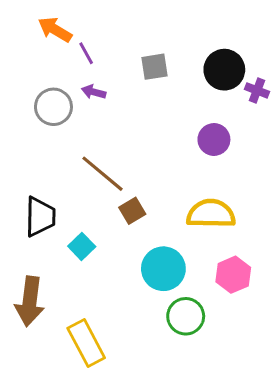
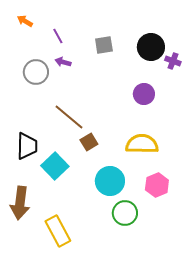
orange arrow: (55, 30) -> (25, 21), moved, size x0.7
cyan square: (82, 246) -> (55, 166), size x1.5

